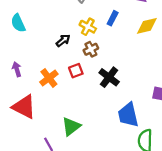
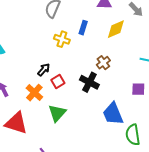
black arrow: (63, 41) -> (44, 70), moved
brown cross: (91, 49) -> (103, 63), moved
green triangle: (71, 126) -> (57, 113), moved

